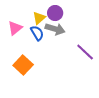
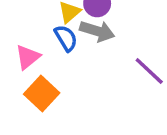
pink triangle: (15, 28) -> (28, 57), moved

